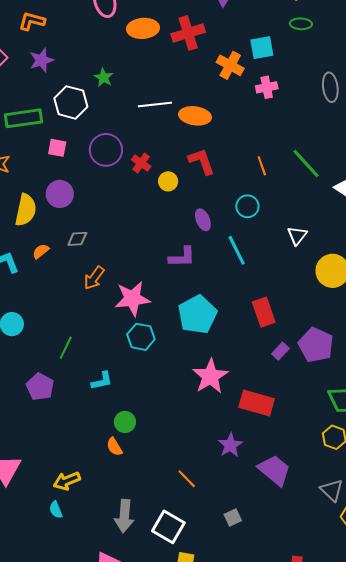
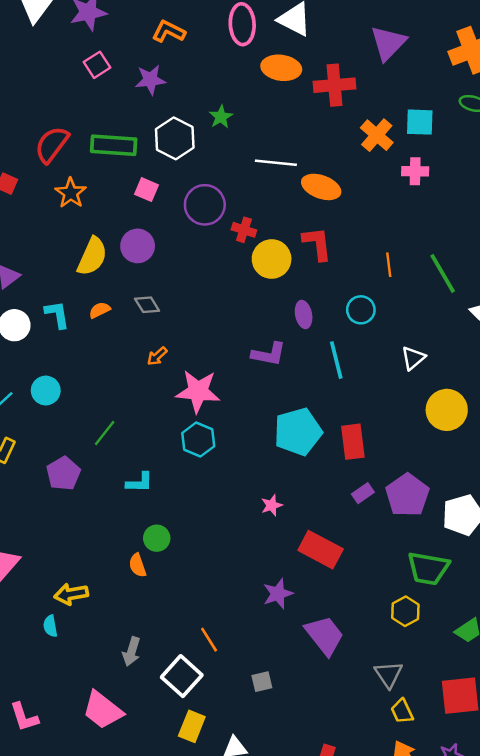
orange L-shape: (32, 21) -> (169, 31), moved
red cross: (141, 163) -> (244, 230), turned -30
yellow circle: (168, 181) -> (272, 259), size x1.6
gray diamond: (77, 239) -> (147, 305), turned 50
orange arrow: (94, 278) -> (157, 356), size x0.7
cyan pentagon: (197, 315) -> (298, 432), moved
pink star: (210, 376) -> (272, 505), size x0.5
orange line: (187, 479) -> (209, 640), moved
gray arrow: (124, 516) -> (131, 652), size x0.7

